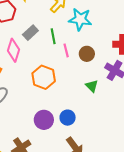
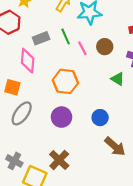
gray rectangle: (30, 33) -> (41, 38), turned 35
purple circle: (44, 120) -> (62, 117), moved

